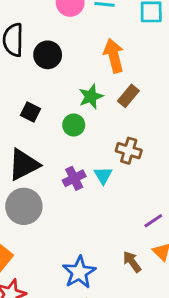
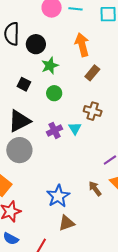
green star: (91, 97) -> (50, 66), moved

